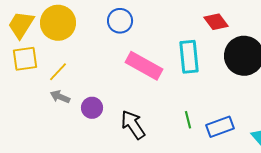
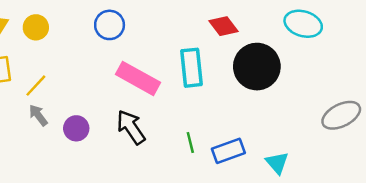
yellow circle: (58, 23) -> (36, 27), size x0.6
gray arrow: (60, 97) -> (38, 115), turned 30
black arrow: (133, 125) -> (131, 127), moved

